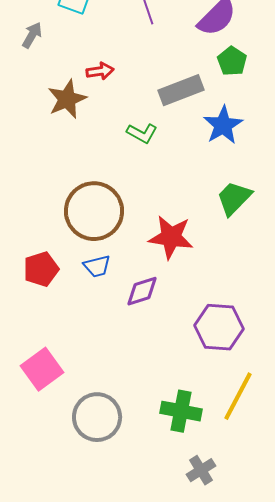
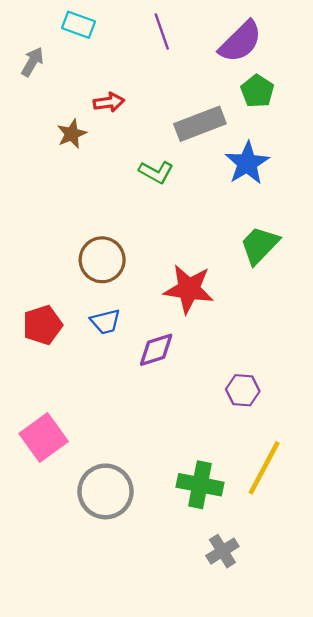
brown star: (67, 99) -> (72, 134), size x0.7
brown circle: (94, 211) -> (102, 260), size x0.7
purple hexagon: (219, 327) -> (243, 390), size x0.6

